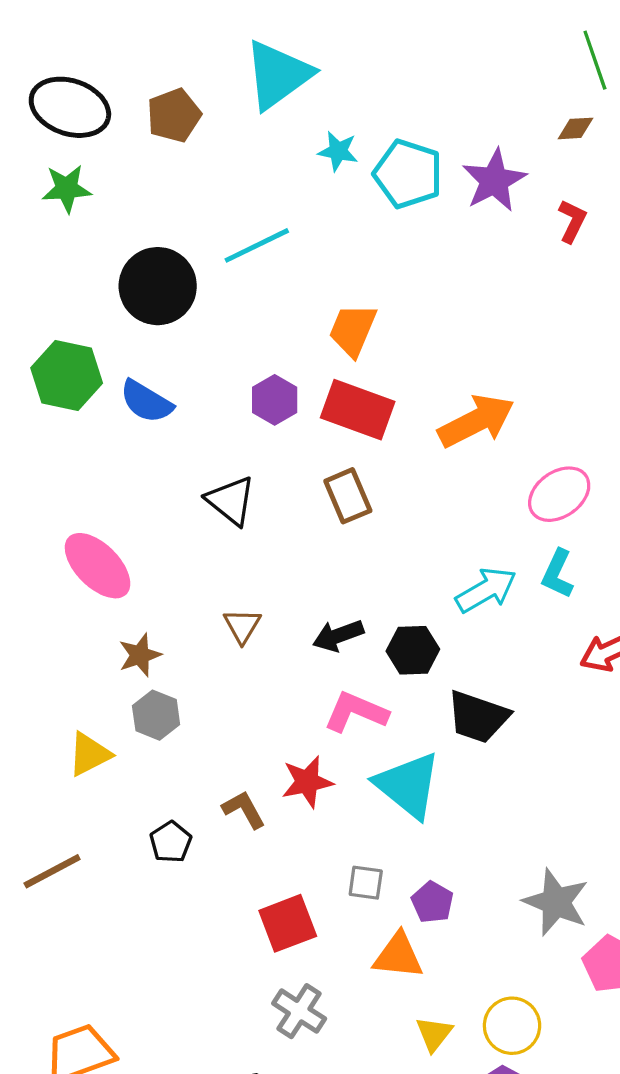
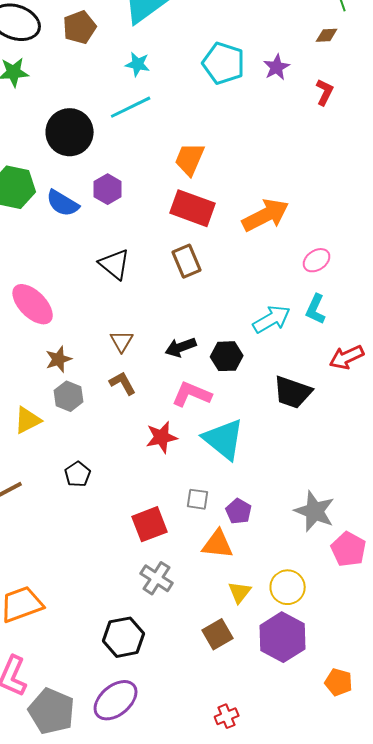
cyan star: (338, 151) -> (138, 64), moved
purple star: (494, 180) -> (277, 67), size x0.7
purple hexagon: (275, 400) -> (108, 189), moved
pink ellipse: (559, 494) -> (317, 260), size x0.7
black trapezoid: (478, 717) -> (293, 392), moved
brown L-shape: (244, 809) -> (123, 383), moved

